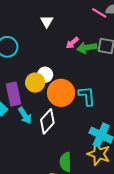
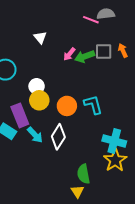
white circle: (45, 75) -> (37, 86), moved
orange circle: (61, 93) -> (67, 106), size x0.7
yellow star: (99, 154) -> (115, 160), turned 30

